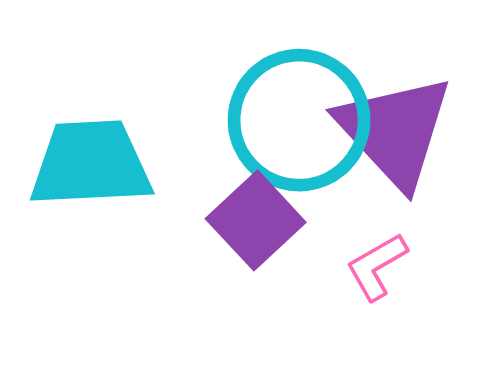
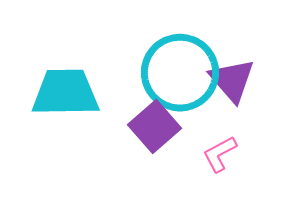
purple triangle: (395, 131) -> (232, 80), size x0.7

